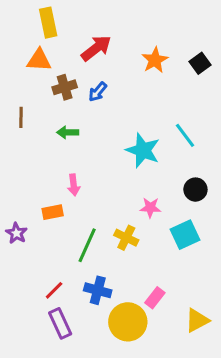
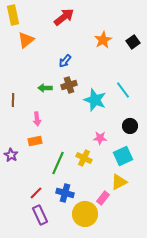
yellow rectangle: (48, 23) -> (13, 15), moved
red arrow: (96, 48) -> (64, 17), moved
orange triangle: (39, 60) -> (26, 40), turned -42
brown cross: (65, 87) -> (69, 85), moved
brown line: (21, 117) -> (13, 100), moved
pink arrow: (74, 185) -> (37, 119), moved
yellow triangle: (197, 320) -> (119, 182), moved

